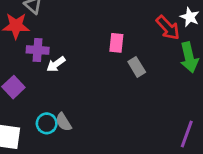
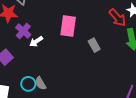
pink rectangle: (116, 43) -> (68, 26), moved, size x1.5
purple cross: (38, 50) -> (23, 31), turned 35

